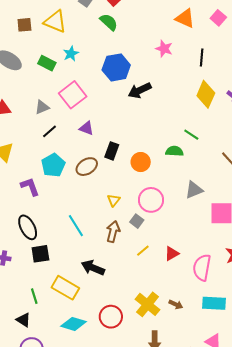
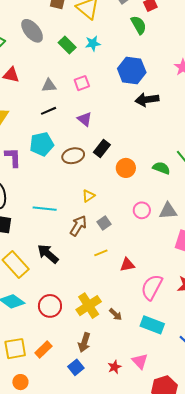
pink square: (73, 95) -> (82, 83), size x0.6
pink circle: (151, 200) -> (142, 210), moved, size x0.7
cyan line: (76, 226) -> (45, 209), turned -70

